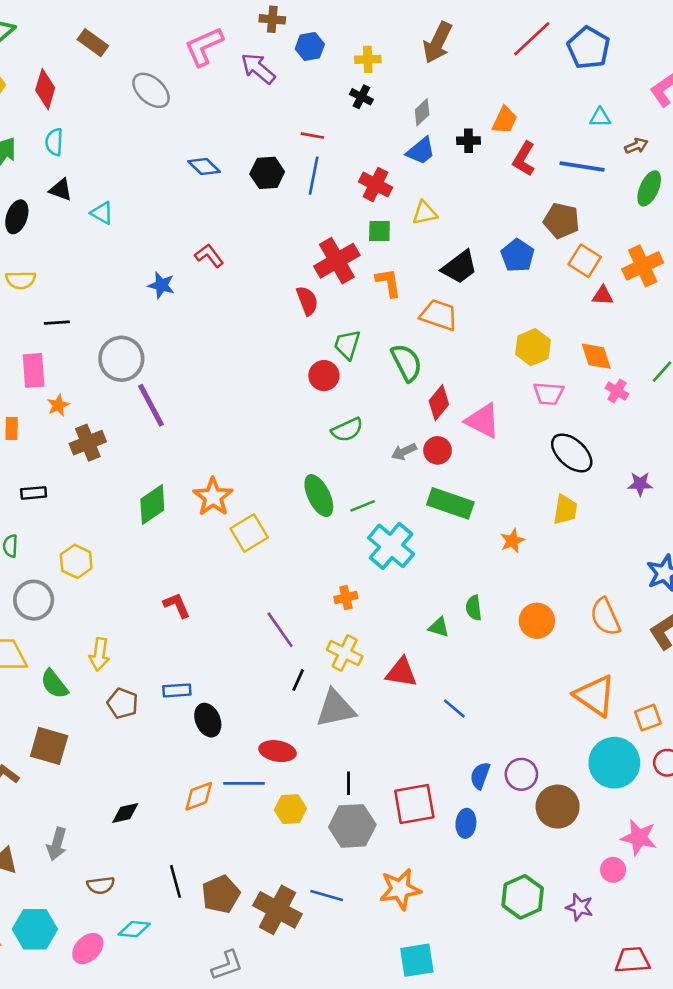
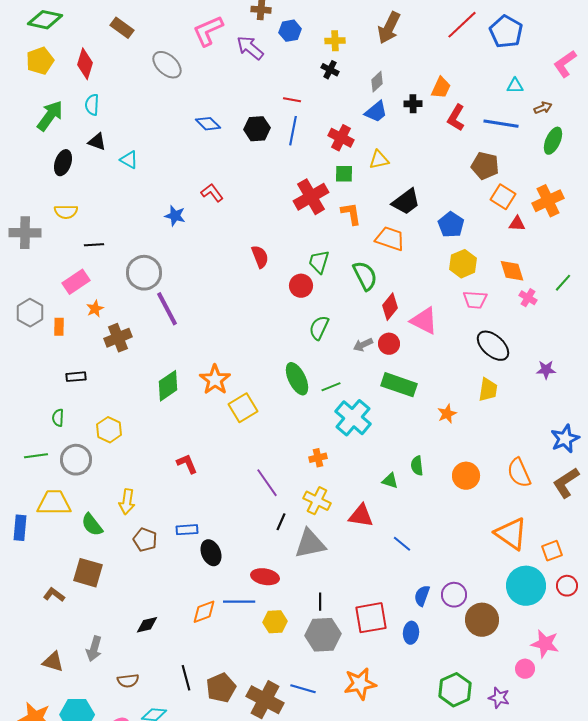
blue pentagon: (518, 256) -> (451, 225), moved
red semicircle: (307, 301) -> (260, 257), moved
pink rectangle: (34, 370) -> (76, 282), turned 60
green semicircle: (347, 430) -> (319, 328), turned 140

